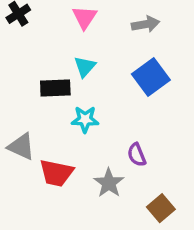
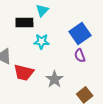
blue square: (151, 77) -> (80, 34), moved
purple semicircle: (137, 155) -> (80, 56), moved

